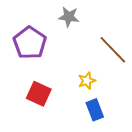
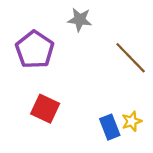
yellow star: (87, 81) -> (132, 121), moved

